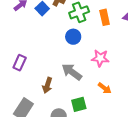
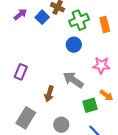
green square: (79, 104) -> (90, 105), moved

